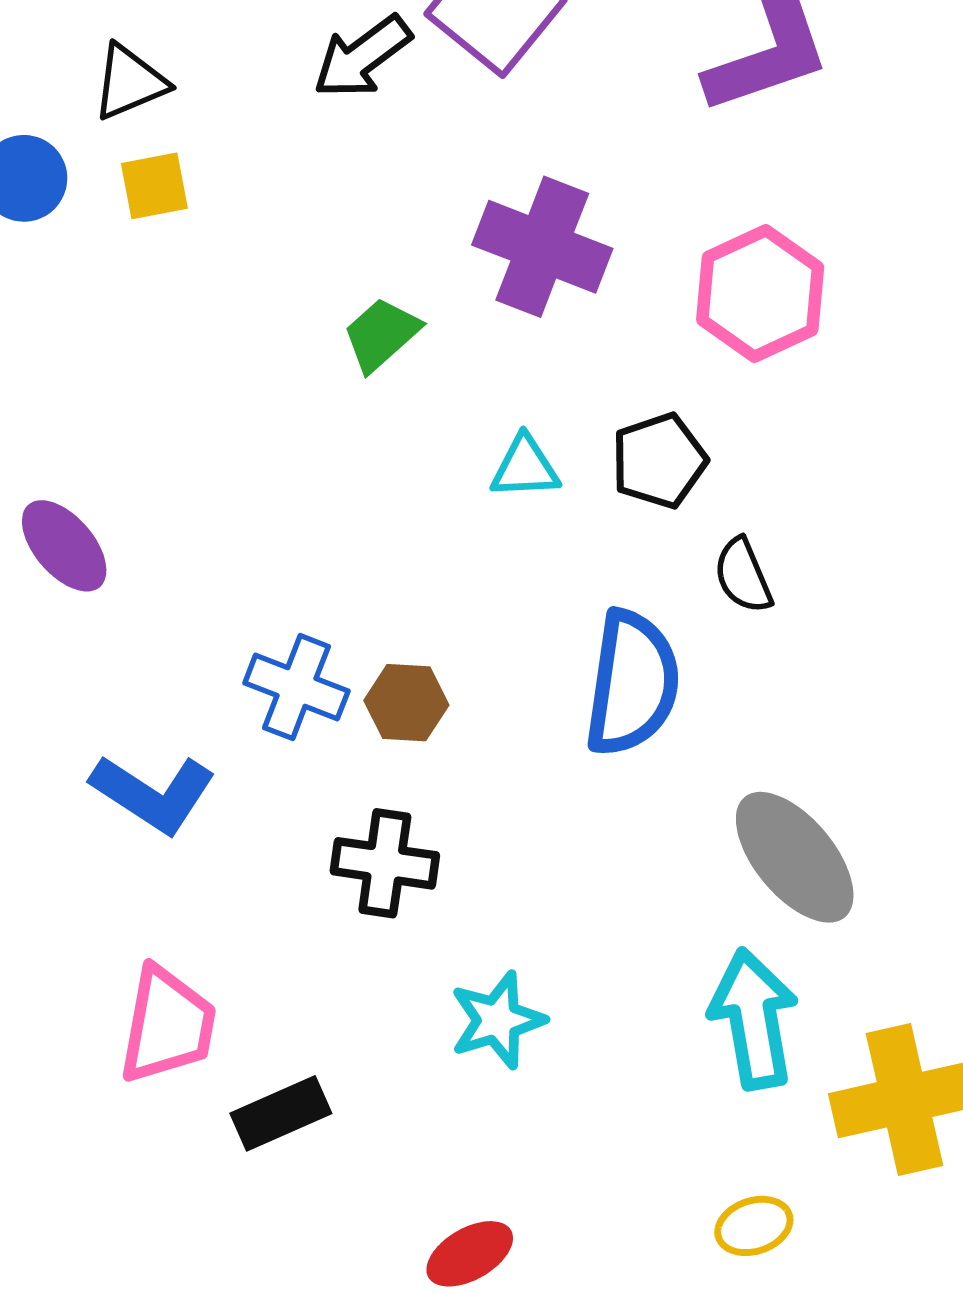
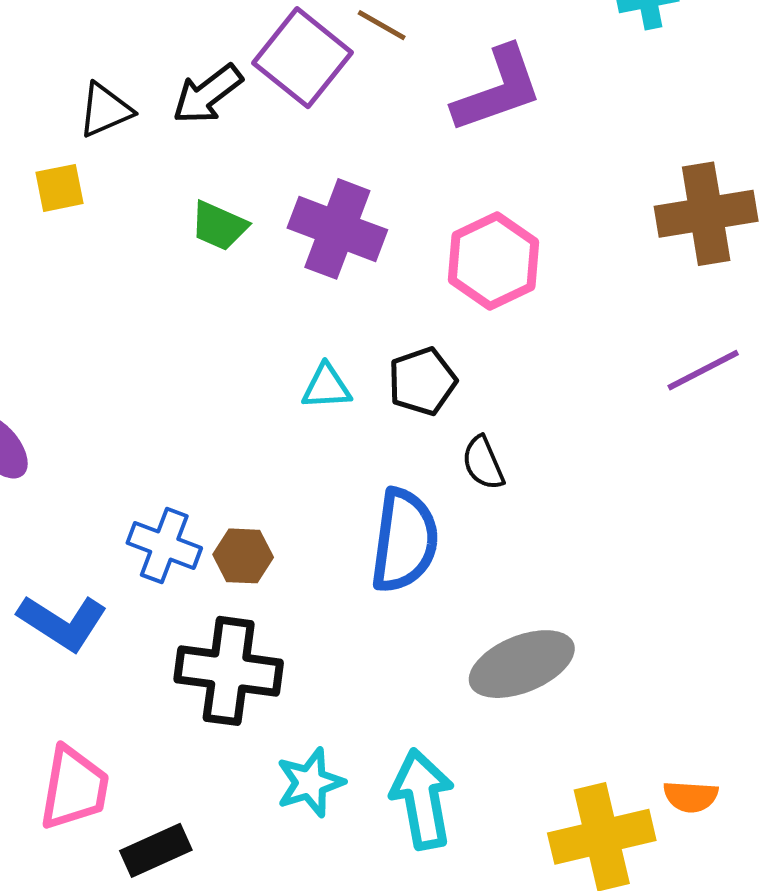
black triangle: (130, 82) -> (105, 110), moved
green trapezoid: (381, 334) -> (219, 226), moved, turned -114
gray ellipse: (795, 857) -> (522, 664), turned -72
black cross: (385, 863) -> (229, 671), size x1.4
cyan arrow: (754, 1019) -> (422, 799), moved

